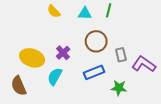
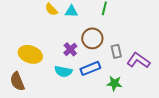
cyan triangle: (85, 13) -> (71, 11), moved
purple cross: (63, 53) -> (70, 49), moved
cyan semicircle: (55, 76) -> (63, 71), moved, turned -108

